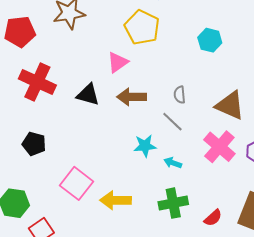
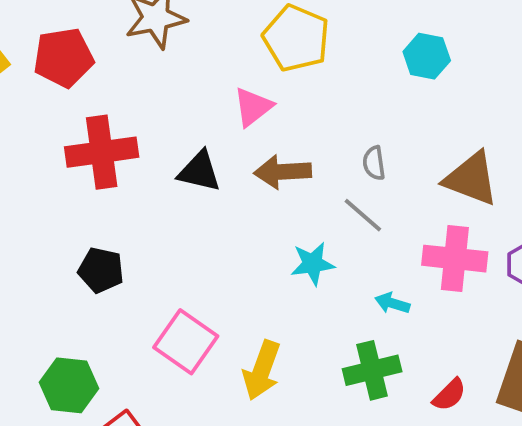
red cross: (37, 82) -> (102, 152), turned -30
pink cross: (219, 147) -> (455, 259), turned -32
cyan arrow: (173, 163) -> (392, 303), moved
yellow arrow: (116, 200) -> (262, 370), turned -68

